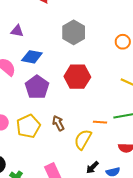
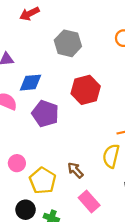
brown arrow: (58, 123) -> (75, 170), moved
yellow pentagon: (28, 126) -> (43, 181), moved

